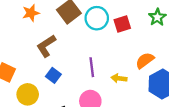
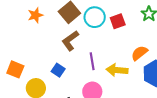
brown L-shape: (46, 46) -> (70, 41), moved
yellow arrow: (119, 78) -> (117, 70), size x1.5

